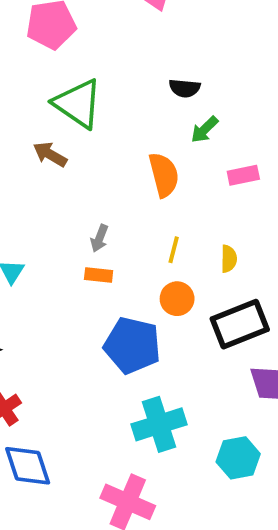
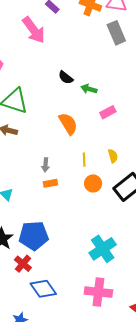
black semicircle: (185, 88) -> (66, 77), turned 49
green arrow: (205, 130) -> (89, 89), moved, turned 77
blue pentagon: (132, 345) -> (34, 236), moved

